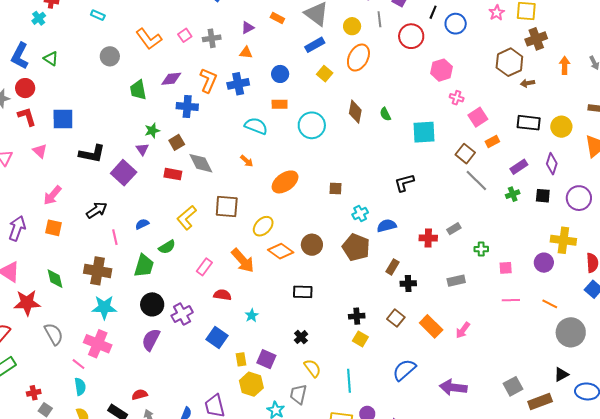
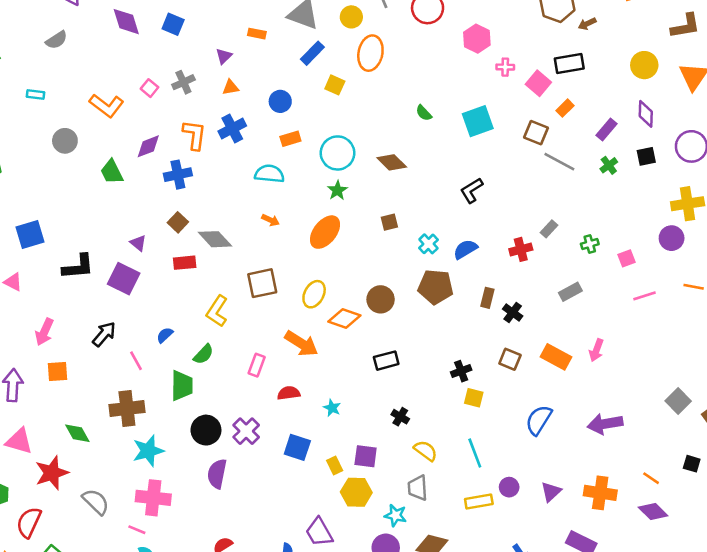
brown diamond: (355, 112) -> (392, 162), moved, turned -40
black rectangle: (529, 123) -> (569, 64), moved
green star: (152, 131) -> (337, 190), moved
black cross: (408, 284) -> (513, 312), turned -35

